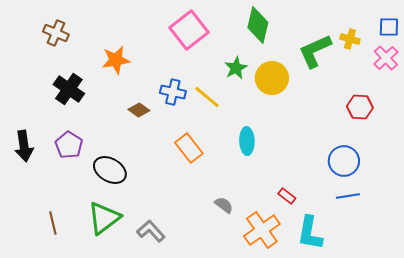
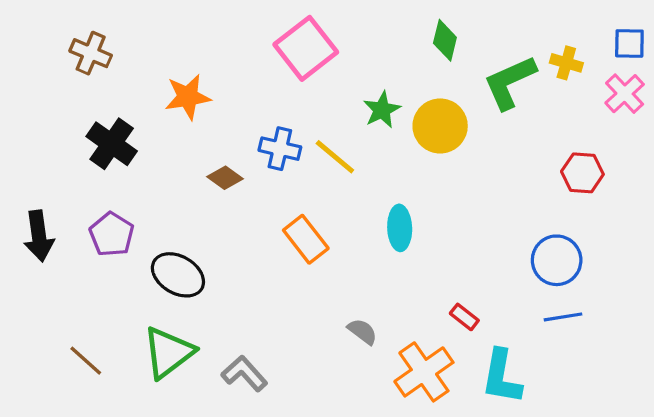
green diamond: (258, 25) -> (445, 40), moved, size x0.7
brown line: (53, 223) -> (86, 361), turned -35

